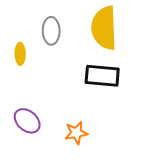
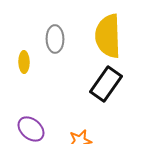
black rectangle: (102, 76) -> (106, 84), turned -60

